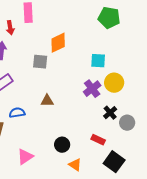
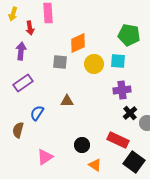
green pentagon: (109, 18) -> (129, 35), moved
yellow circle: (114, 83) -> (94, 64), moved
purple cross: (92, 89) -> (122, 90), moved, turned 30
blue semicircle: (17, 113) -> (37, 113), turned -49
red rectangle: (98, 140) -> (118, 140), size x1.5

